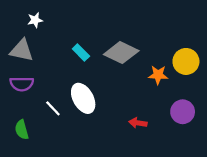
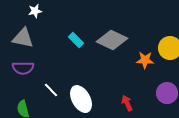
white ellipse: (83, 98) -> (81, 99), moved
red arrow: (138, 123) -> (127, 103), turned 56

